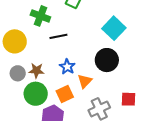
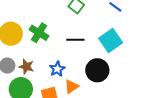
green cross: (40, 16) -> (39, 33), moved
black line: (58, 36) -> (75, 40), moved

